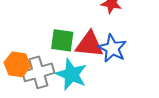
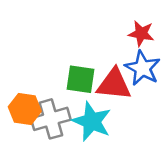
blue star: (112, 48) -> (142, 68), moved

